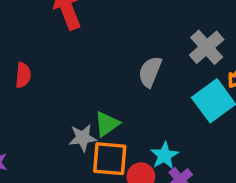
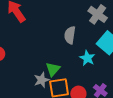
cyan star: (164, 155) -> (87, 58), moved

